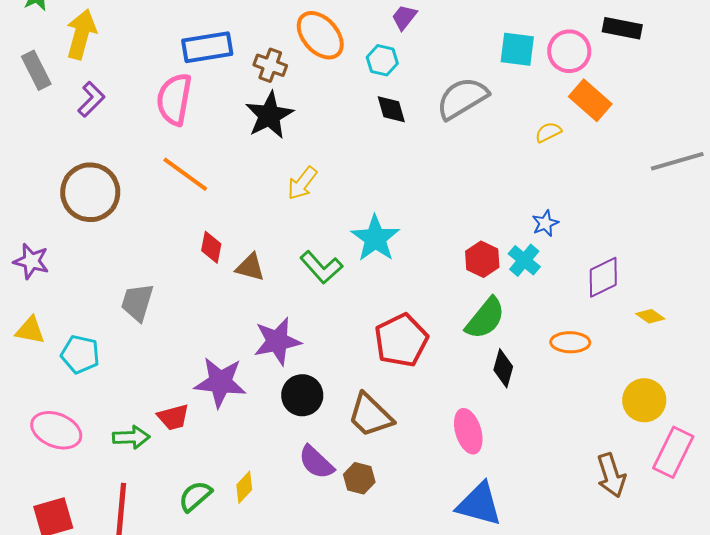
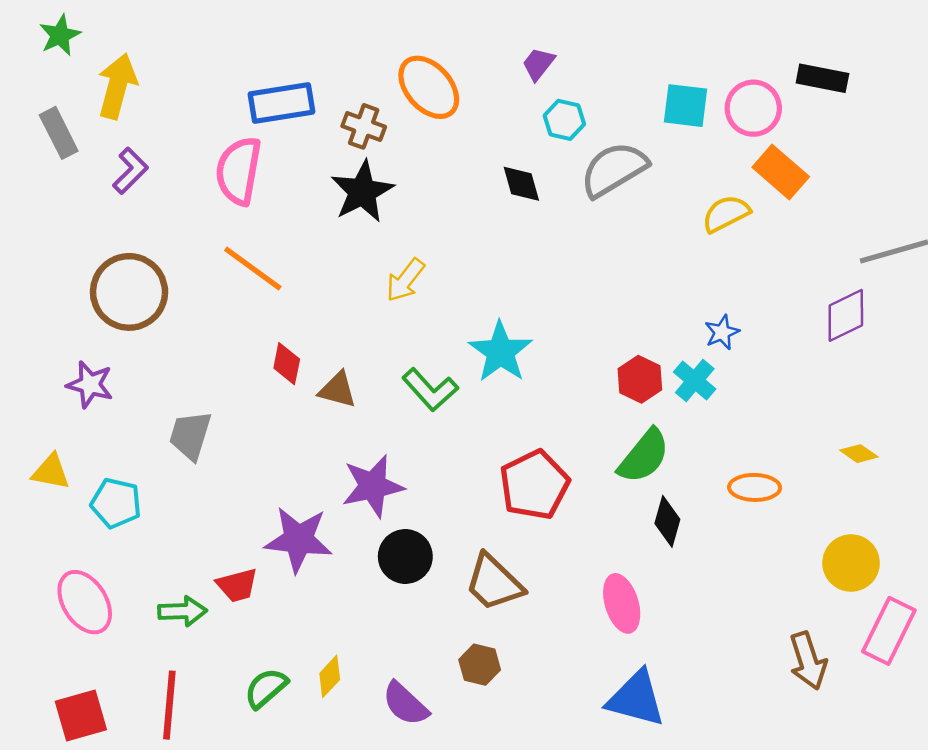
cyan hexagon: (382, 60) -> (564, 120), moved
yellow semicircle: (548, 132) -> (726, 214), size x1.4
purple star: (31, 261) -> (90, 384), moved
purple diamond: (603, 277) -> (846, 315), moved
pink ellipse: (56, 430) -> (85, 602), turned 36
purple semicircle: (316, 462) -> (405, 704), moved

